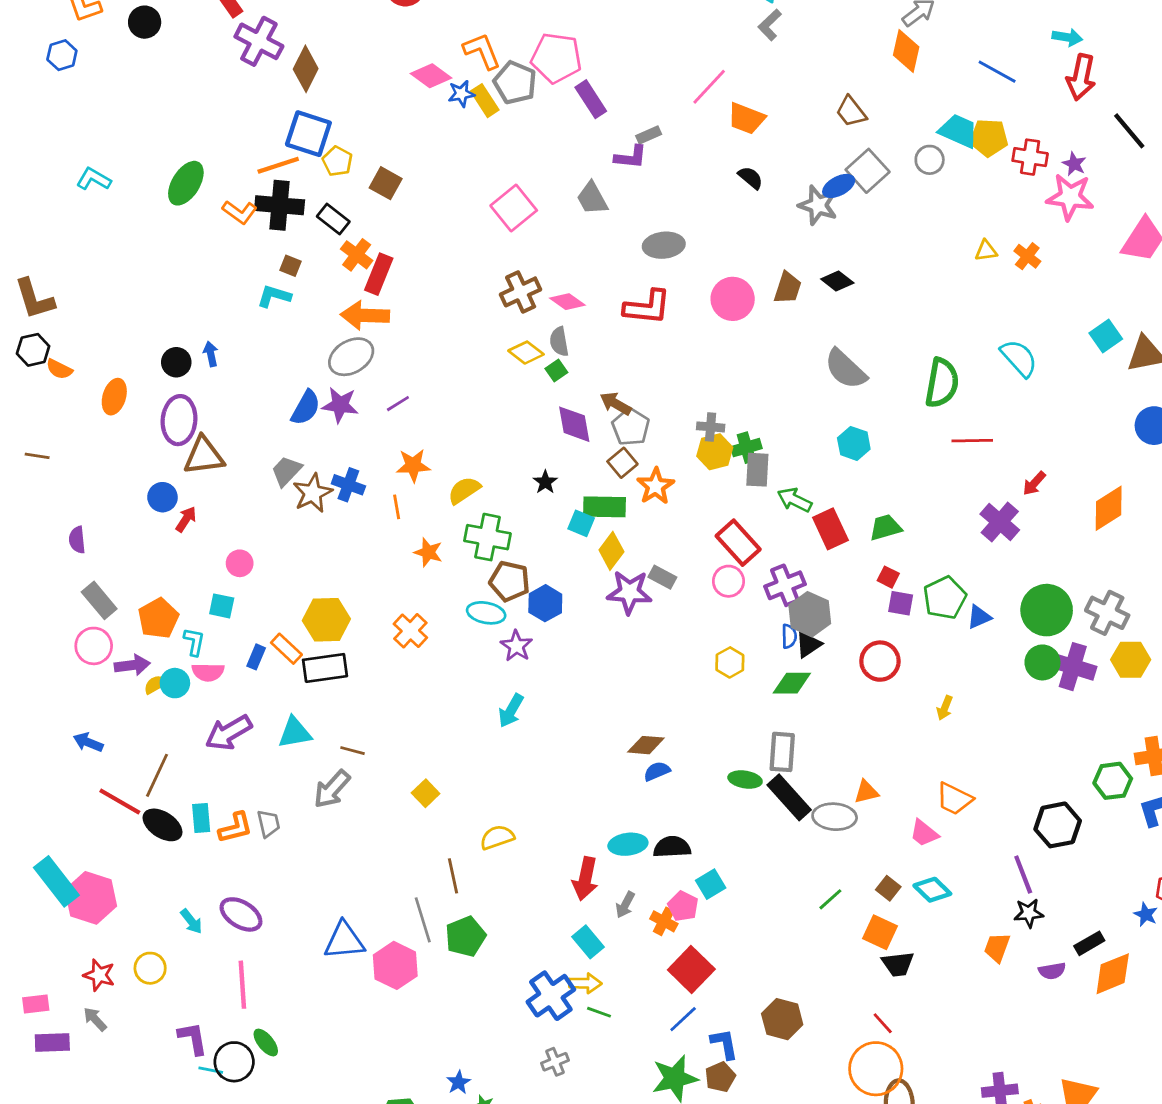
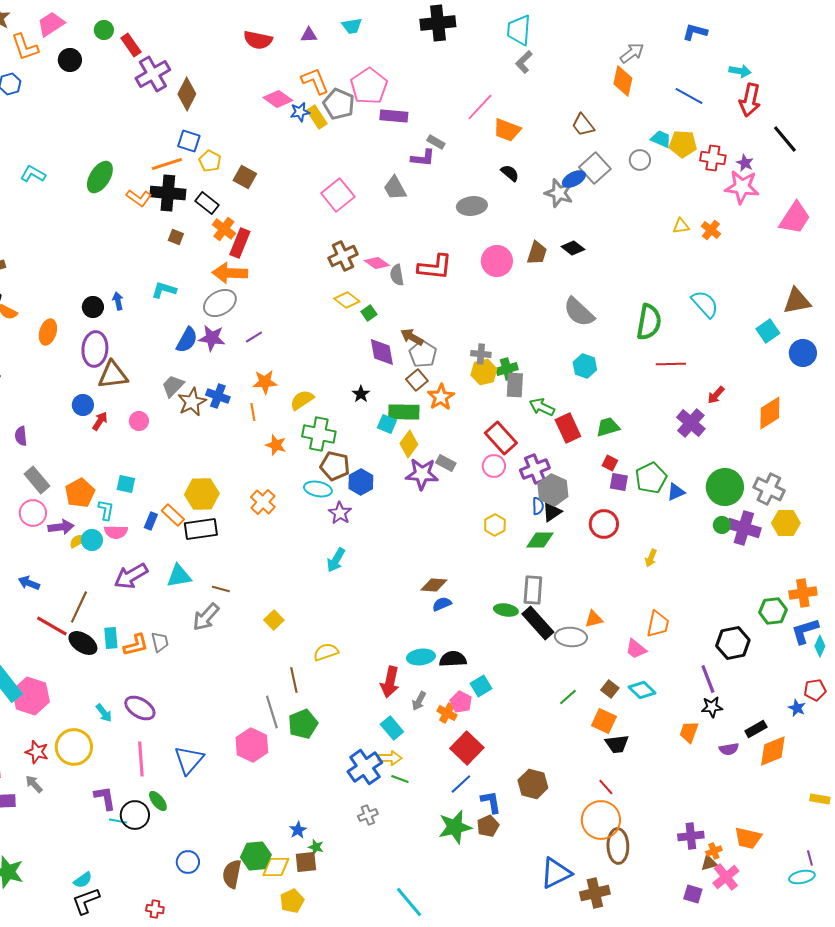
purple cross: (259, 41) -> (153, 74), turned 32
pink pentagon: (556, 58) -> (369, 86), turned 30
purple rectangle: (591, 99) -> (394, 116), turned -52
cyan trapezoid: (958, 131) -> (661, 139), size x0.7
blue square: (308, 134) -> (189, 141), size x0.7
gray rectangle: (649, 135) -> (436, 142), turned 54
gray ellipse: (664, 245) -> (472, 206), moved
cyan L-shape: (274, 296) -> (164, 290), moved
cyan square: (1106, 336) -> (768, 331), moved
gray semicircle: (559, 342) -> (397, 275), moved
pink circle: (240, 563) -> (139, 421), moved
green circle: (1042, 662) -> (722, 525), size x0.7
orange trapezoid: (954, 799) -> (658, 624), turned -104
blue triangle: (344, 941) -> (189, 760), moved, turned -44
yellow circle: (150, 968) -> (74, 747), size x1.6

